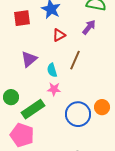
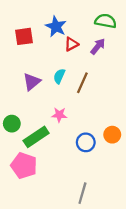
red triangle: (59, 35) -> (71, 44), moved
cyan semicircle: (52, 70) -> (59, 76), moved, turned 40
blue circle: (78, 114) -> (86, 142), size x0.7

